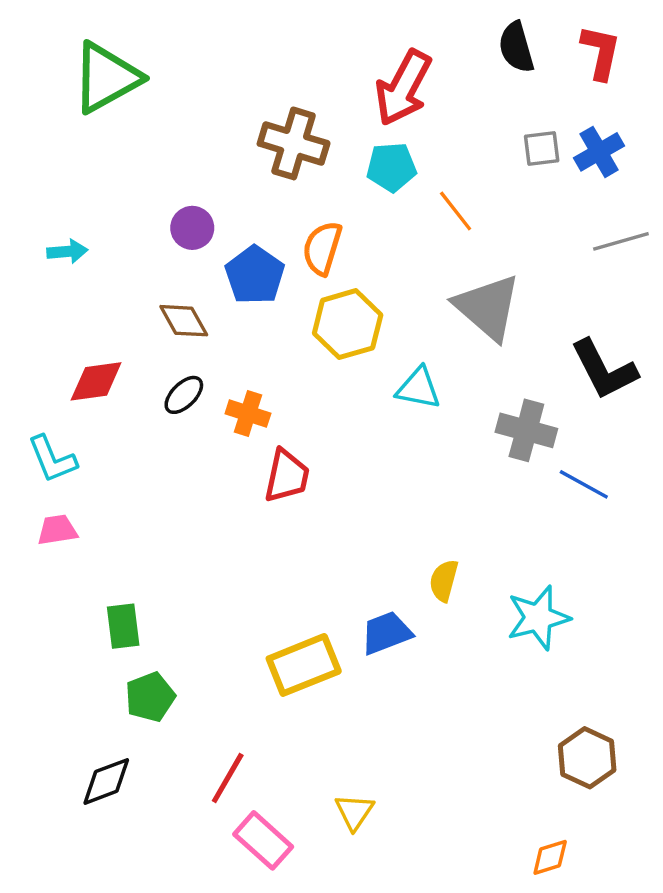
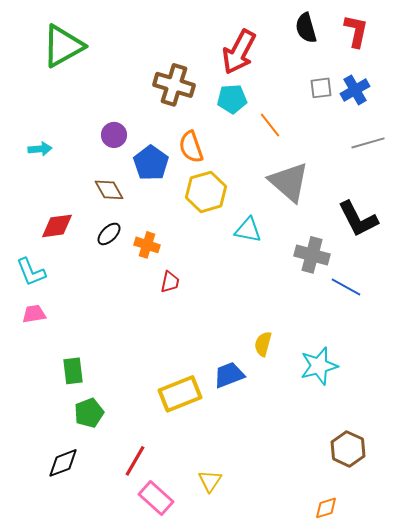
orange semicircle: (322, 248) -> (191, 147), turned -36
red trapezoid: (287, 476) -> (170, 282), size x0.7

